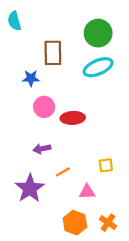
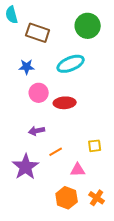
brown rectangle: (53, 53) -> (38, 33), moved, turned -70
cyan ellipse: (98, 67) -> (71, 64), moved

